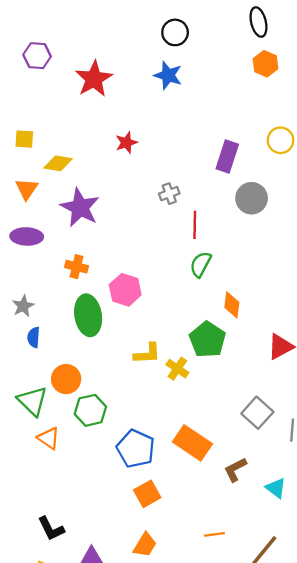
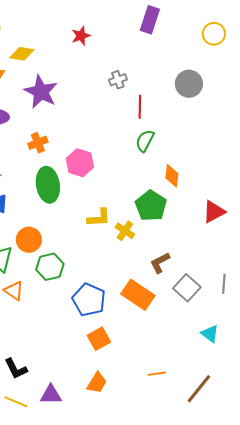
purple rectangle: (227, 156) -> (150, 20), moved
orange cross: (77, 267) -> (38, 143), turned -36
gray square: (257, 413) -> (187, 288), moved
brown L-shape: (235, 469) -> (160, 263), moved

